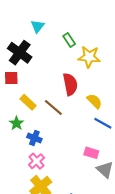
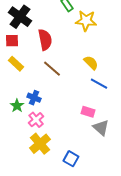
red semicircle: (70, 84) -> (45, 40), moved
yellow rectangle: (28, 102) -> (16, 64), moved
green star: (16, 123) -> (17, 106), moved

